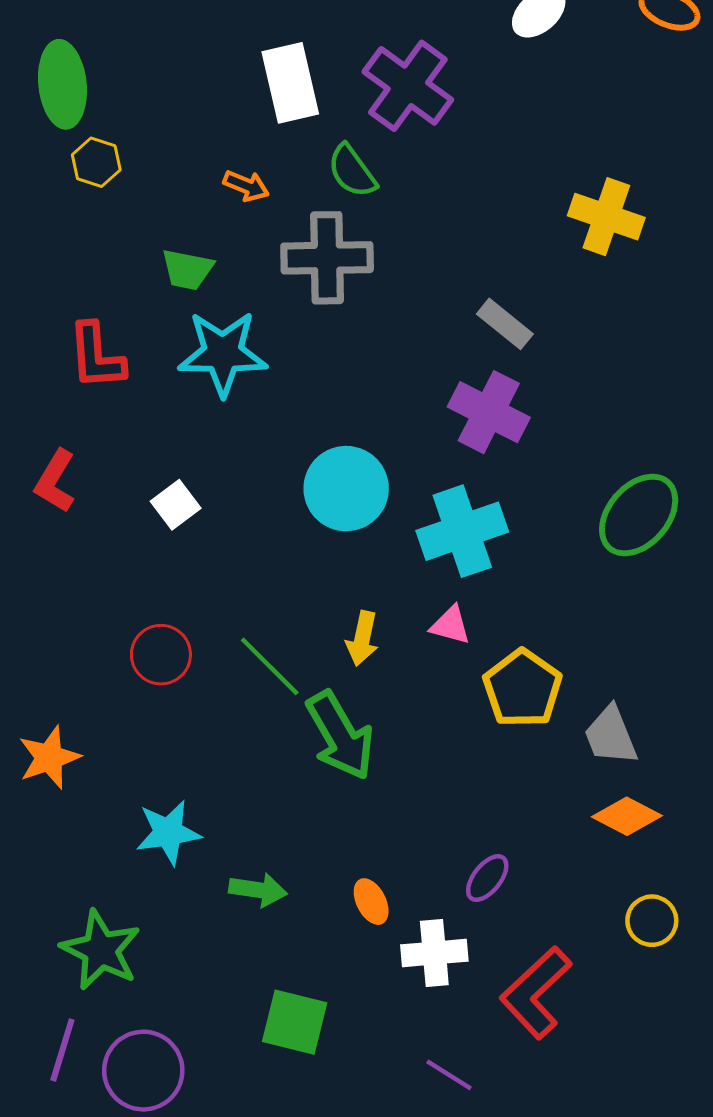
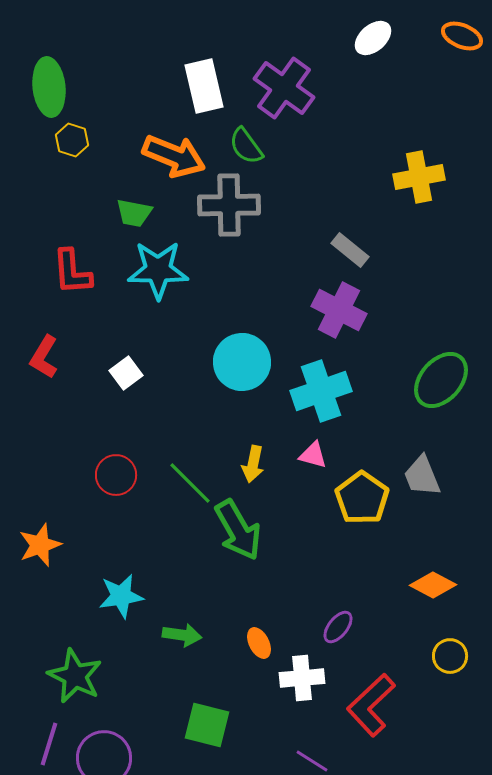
orange arrow: (246, 186) -> (174, 156), size x2.0
yellow cross: (606, 217) -> (419, 177), turned -30
gray trapezoid: (611, 735) -> (422, 476), moved

